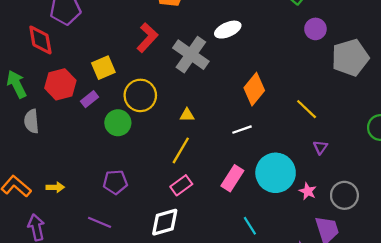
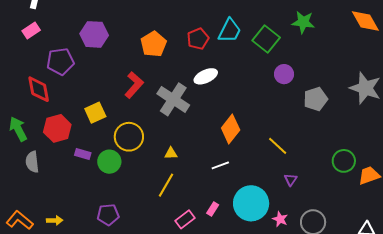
gray pentagon: (350, 58) -> (316, 99), size x0.7
purple rectangle: (89, 99) -> (83, 154), moved, turned 56
pink rectangle: (232, 178) -> (213, 209), size x0.6
pink rectangle: (181, 185) -> (185, 219), moved

